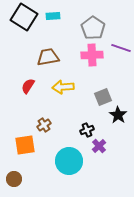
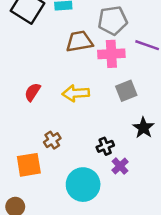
gray pentagon: (93, 28) -> (113, 21), turned 30
brown trapezoid: (48, 57) -> (79, 41), moved
gray square: (103, 97) -> (126, 91), moved

